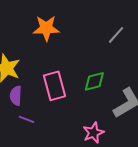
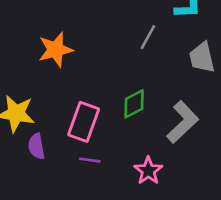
pink rectangle: (54, 86) -> (84, 122), turned 48
purple line: (27, 119) -> (90, 160), moved

